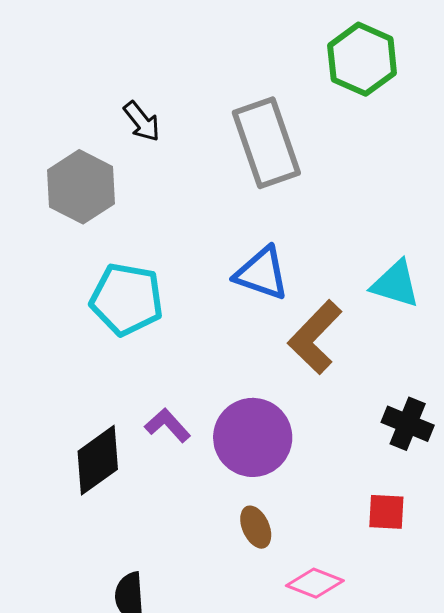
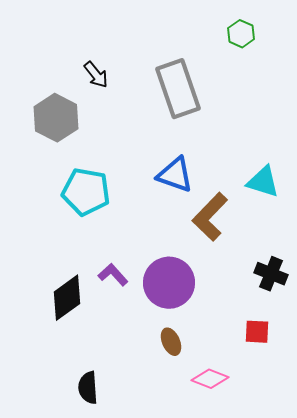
green hexagon: (362, 59) -> (241, 34), size x0.6

